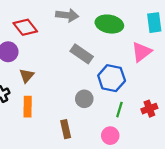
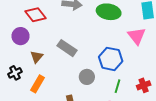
pink triangle: (141, 52) -> (137, 36), turned -30
gray rectangle: (82, 54) -> (67, 48), moved
orange rectangle: (28, 107) -> (38, 84), turned 30

